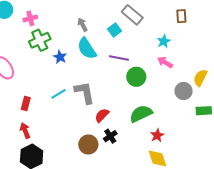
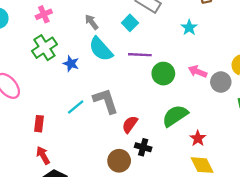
pink cross: (30, 18) -> (44, 14), moved
pink arrow: (165, 62) -> (198, 71), moved
black cross: (110, 136) -> (143, 147), turned -32

